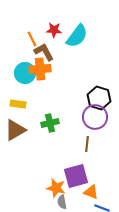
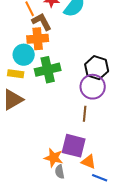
cyan circle: (25, 73) -> (24, 55), moved
green cross: (50, 123) -> (48, 70), moved, size x1.4
purple square: (76, 176) -> (74, 146), turned 30

